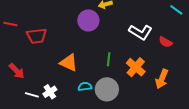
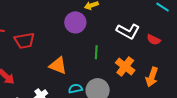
green line: (109, 59) -> (96, 52), moved

